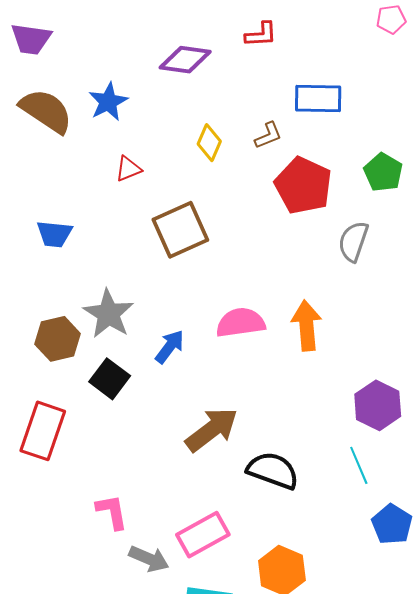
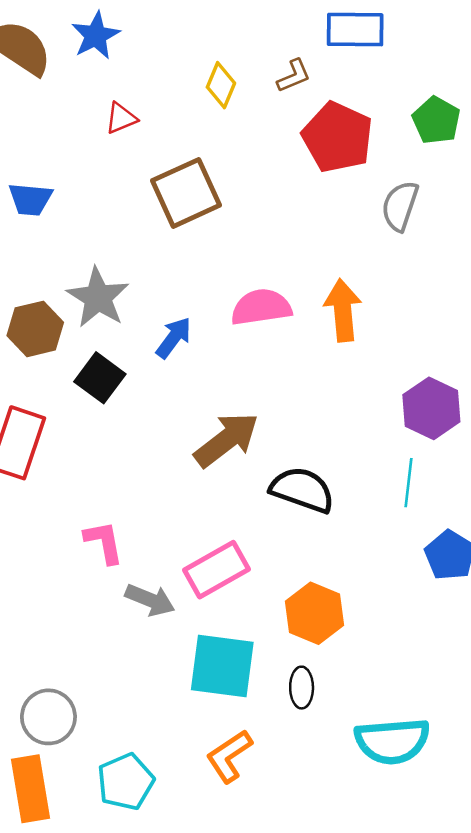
cyan line: (359, 465) -> (409, 483), turned 30

